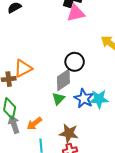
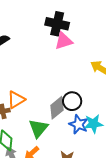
black circle: (75, 62) -> (72, 101), moved
green triangle: (58, 99) -> (38, 128), moved, size x1.5

